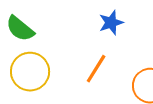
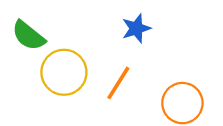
yellow circle: (30, 72) -> (64, 72), moved

